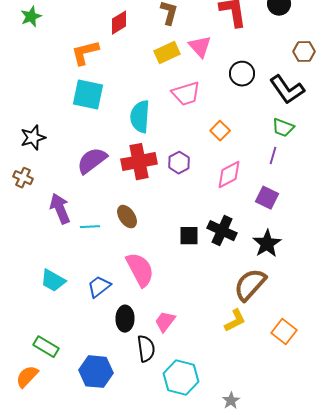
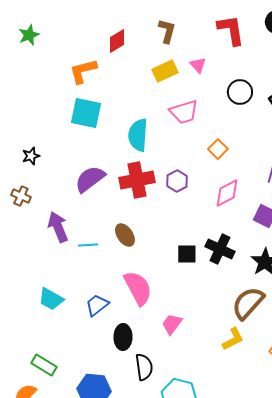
pink triangle: (200, 47) -> (198, 65), size x0.7
black star: (33, 138) -> (31, 156), size x0.7
pink trapezoid: (165, 322) -> (172, 324), moved

